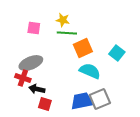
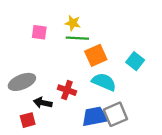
gray ellipse: (31, 63) -> (22, 82), moved
red cross: (23, 78) -> (67, 90), moved
red square: (45, 104) -> (28, 120), moved, turned -32

